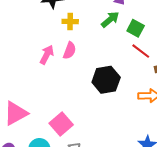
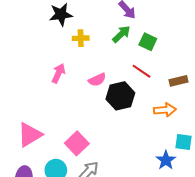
pink semicircle: (70, 51) -> (97, 80), moved, turned 48
red line: (141, 51) -> (142, 71), moved

